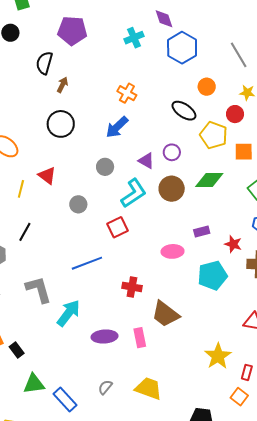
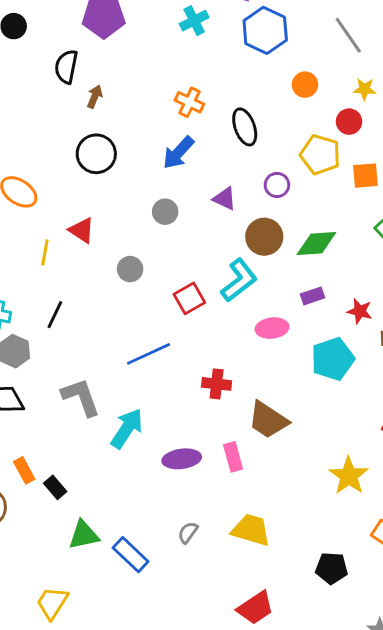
black ellipse: (184, 111) -> (245, 127), moved, turned 40
purple circle: (172, 152) -> (277, 185), moved
green diamond: (209, 180) -> (316, 244), moved
cyan L-shape: (134, 193) -> (239, 280), moved

